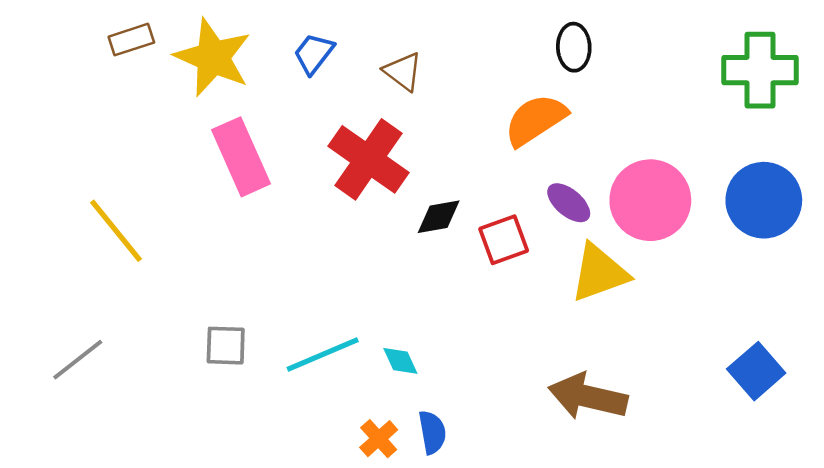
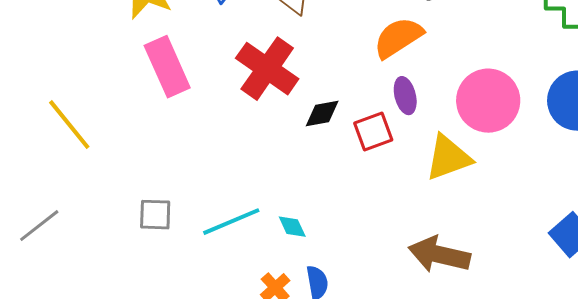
purple ellipse: (569, 203) -> (405, 96), moved, turned 36

